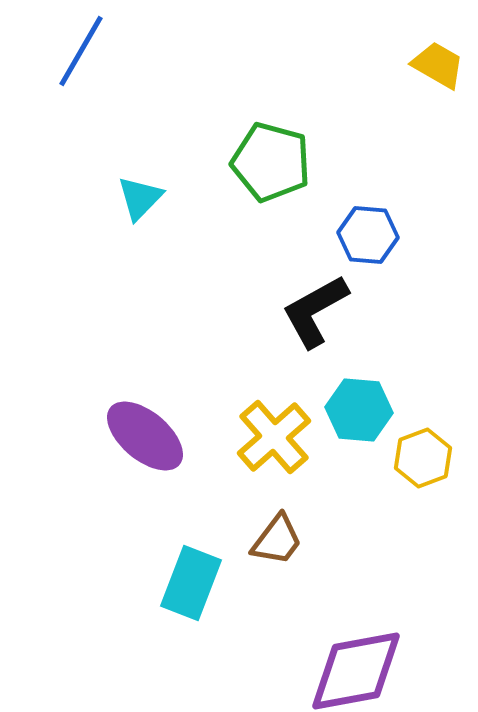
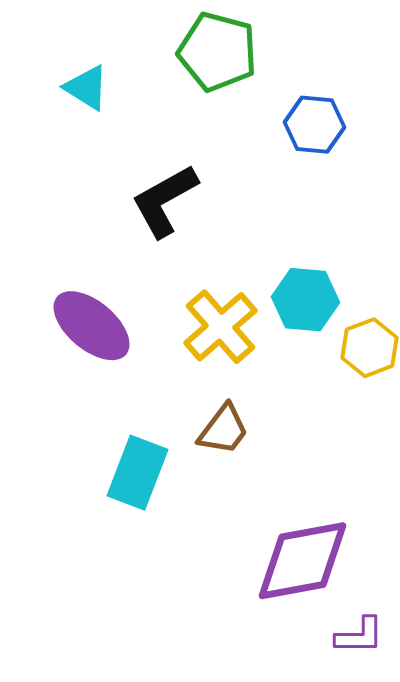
cyan triangle: (140, 198) -> (87, 88), turned -42
black L-shape: (315, 311) -> (165, 201), moved

